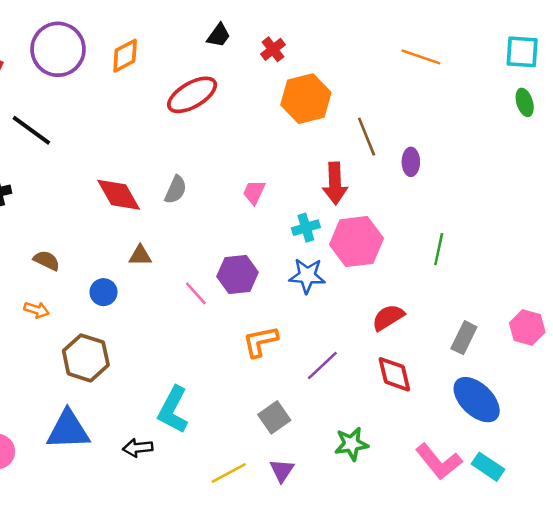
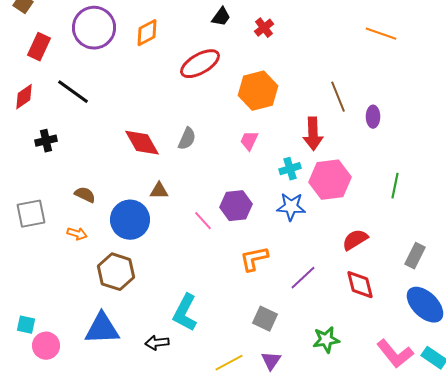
orange hexagon: (306, 99) -> (258, 91), moved
blue circle: (104, 292) -> (130, 220), size x1.8
gray square: (274, 417) -> (265, 319), turned -30

